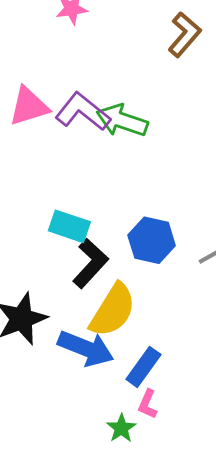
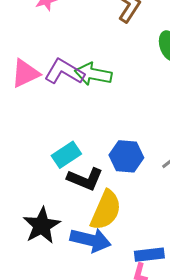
cyan rectangle: (69, 226) -> (66, 155), turned -44
black L-shape: (90, 263) -> (85, 179), turned 78
blue rectangle: (143, 367) -> (149, 255), moved, turned 56

